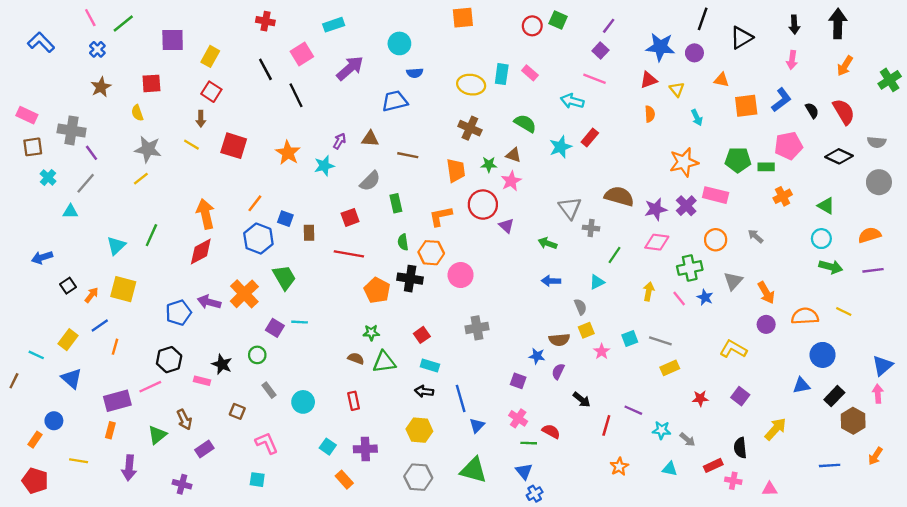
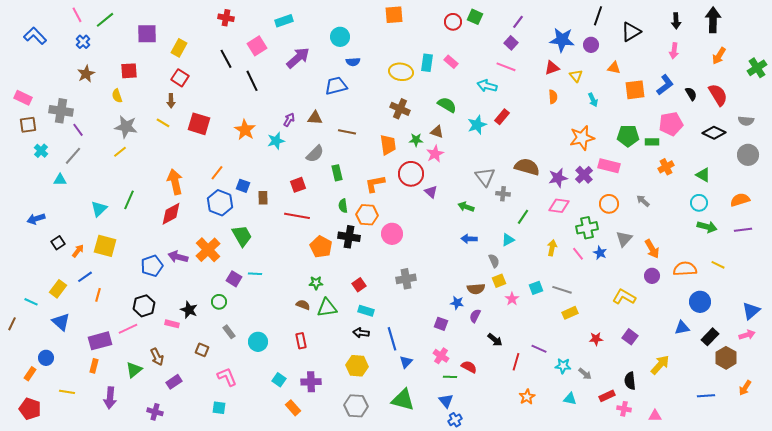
pink arrow: (878, 394) -> (747, 335), turned 77

